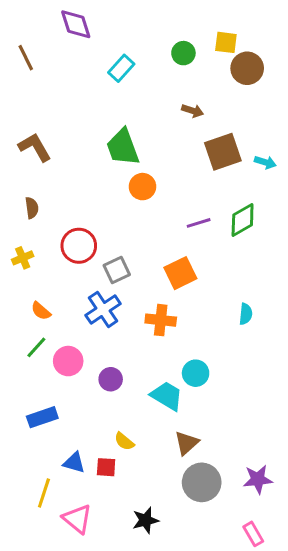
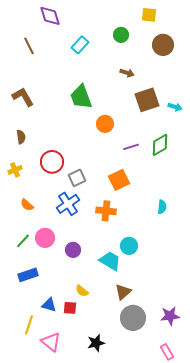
yellow square: (226, 42) -> (149, 15), moved
brown line: (26, 58) -> (29, 46), moved
orange circle: (142, 187) -> (105, 124), moved
green line: (36, 347) -> (23, 241), moved

